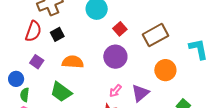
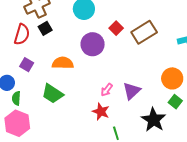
red square: (120, 29) -> (116, 28), moved
black square: (57, 34) -> (45, 28), moved
purple circle: (115, 57) -> (93, 44), moved
orange circle: (165, 70) -> (172, 78), moved

